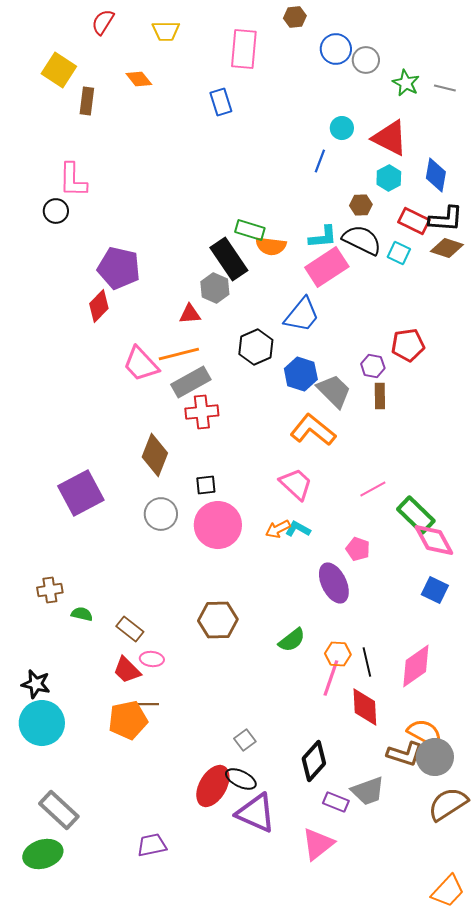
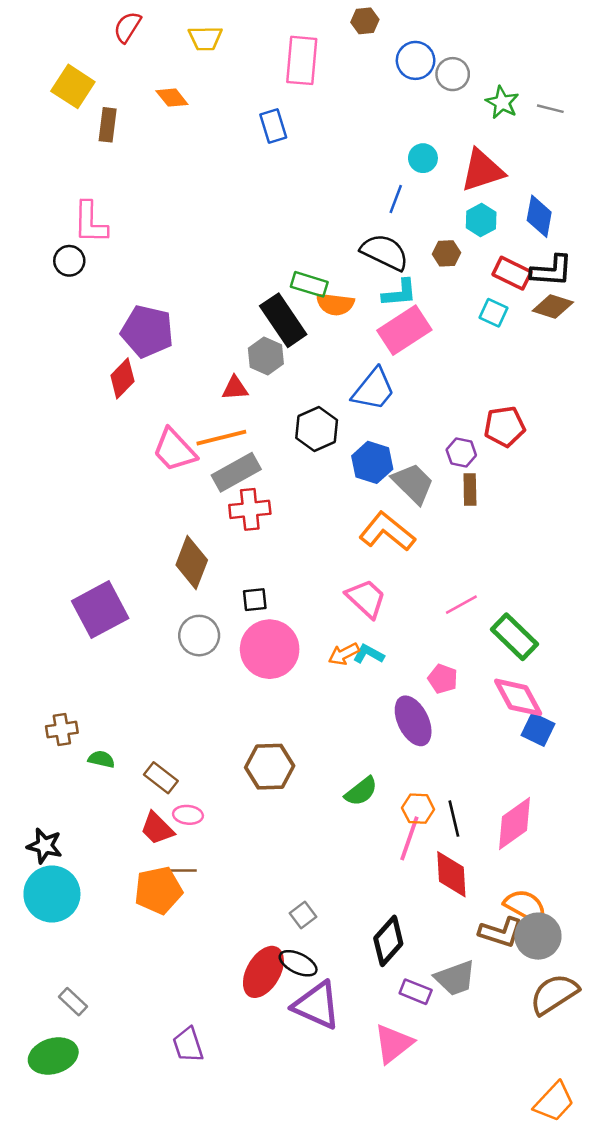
red triangle: (390, 138) -> (482, 171), turned -45
black semicircle: (362, 240) -> (385, 252), moved
pink diamond: (434, 540) -> (518, 697), moved
gray rectangle: (59, 810) -> (73, 1002), size x0.6
purple trapezoid: (152, 845) -> (188, 1045), turned -96

